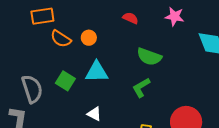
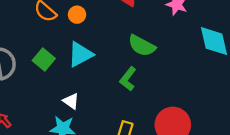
cyan triangle: (97, 72) -> (80, 54), turned -35
green L-shape: (141, 87) -> (128, 79), turned -30

